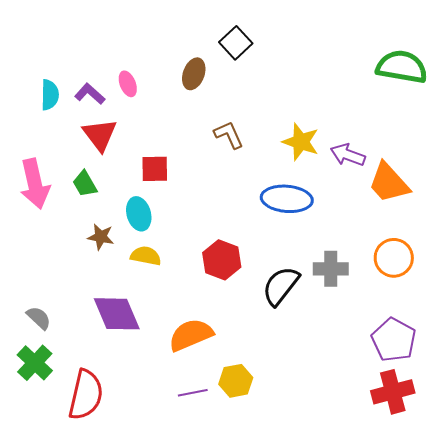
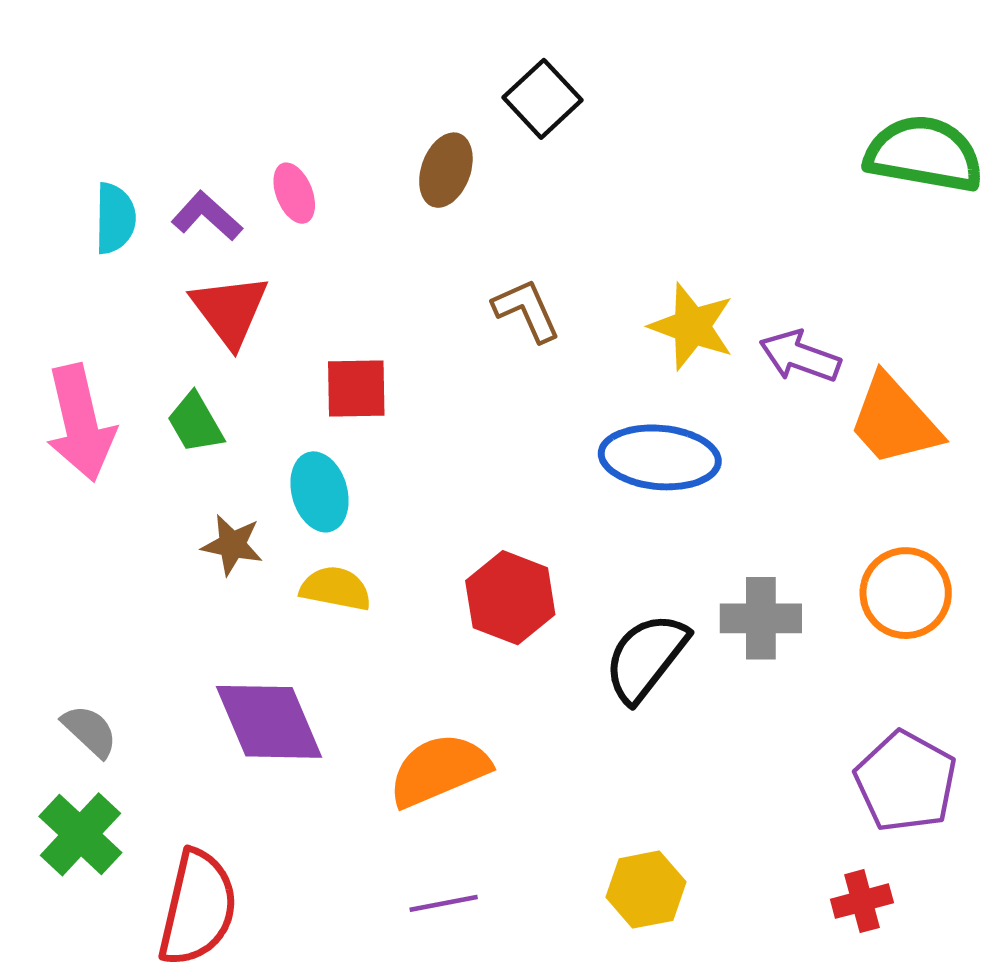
yellow hexagon: (236, 381) -> (646, 890), moved
red cross: (393, 392) -> (862, 901), moved, size x0.6

